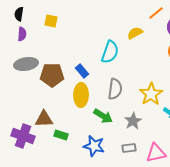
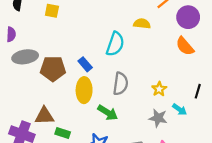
yellow semicircle: (135, 33) -> (142, 24), turned 35
purple semicircle: (22, 34) -> (11, 34), moved
yellow star: (151, 94) -> (159, 89), size x0.6
gray star: (133, 121) -> (158, 118), moved, turned -30

